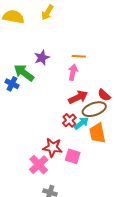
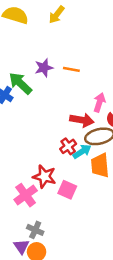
orange line: (79, 56) -> (71, 69), moved
pink arrow: (73, 72) -> (99, 103), moved
red arrow: (78, 97) -> (82, 120), turned 30

